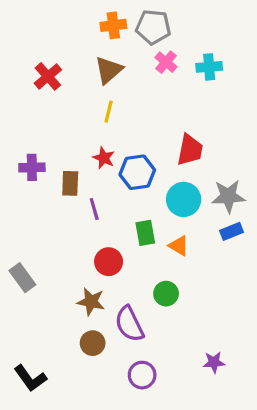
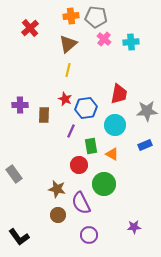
red cross: (48, 76) -> (30, 28), moved
gray star: (228, 196) -> (147, 111), moved
purple line: (94, 209) -> (71, 131), moved, turned 40
red circle: (109, 262) -> (79, 165), moved
green circle: (166, 294) -> (104, 184), size x1.5

